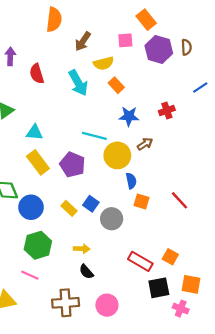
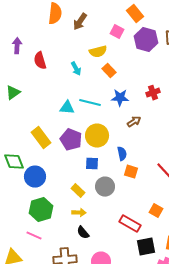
pink square: (125, 40) -> (117, 32), turned 32
brown arrow: (83, 41) -> (80, 22), moved
cyan arrow: (78, 83) -> (76, 69), size x0.6
cyan triangle: (34, 132) -> (67, 108), moved
cyan line: (94, 136) -> (90, 103), moved
yellow circle: (117, 155) -> (97, 136), moved
blue square: (91, 204) -> (92, 164), moved, turned -32
yellow rectangle: (69, 208) -> (78, 191), moved
orange square: (170, 257) -> (156, 211), moved

